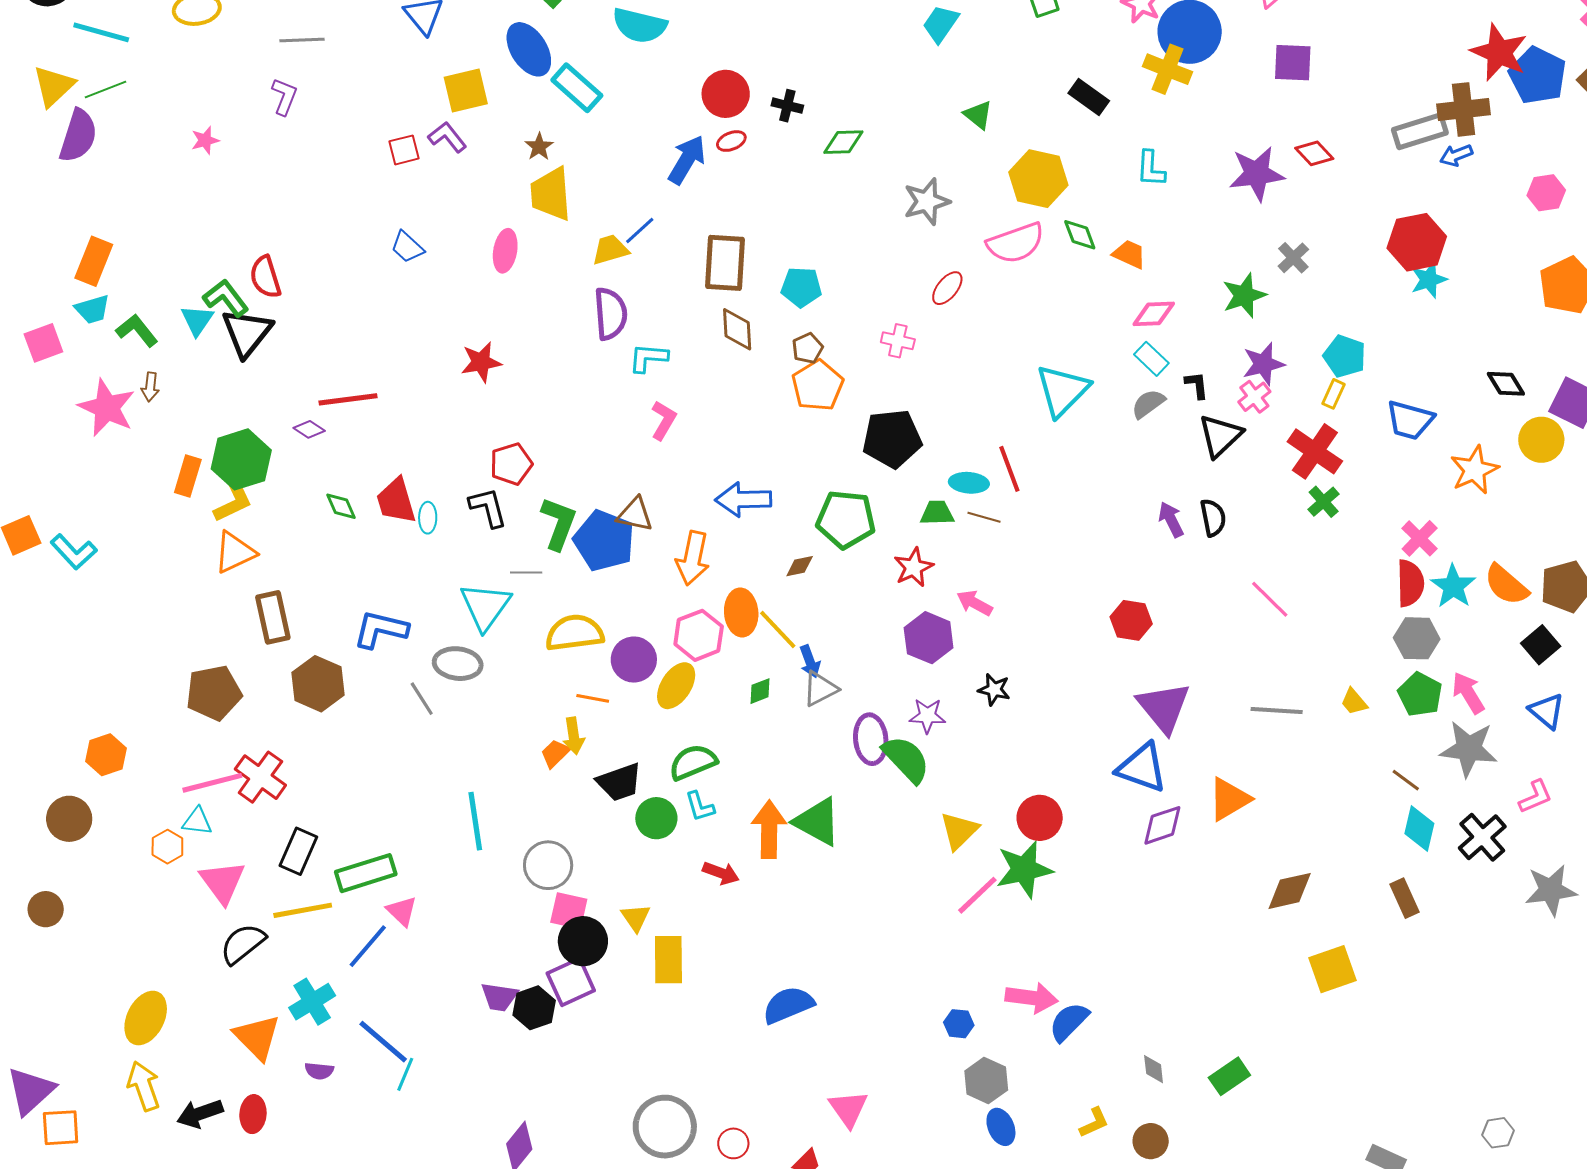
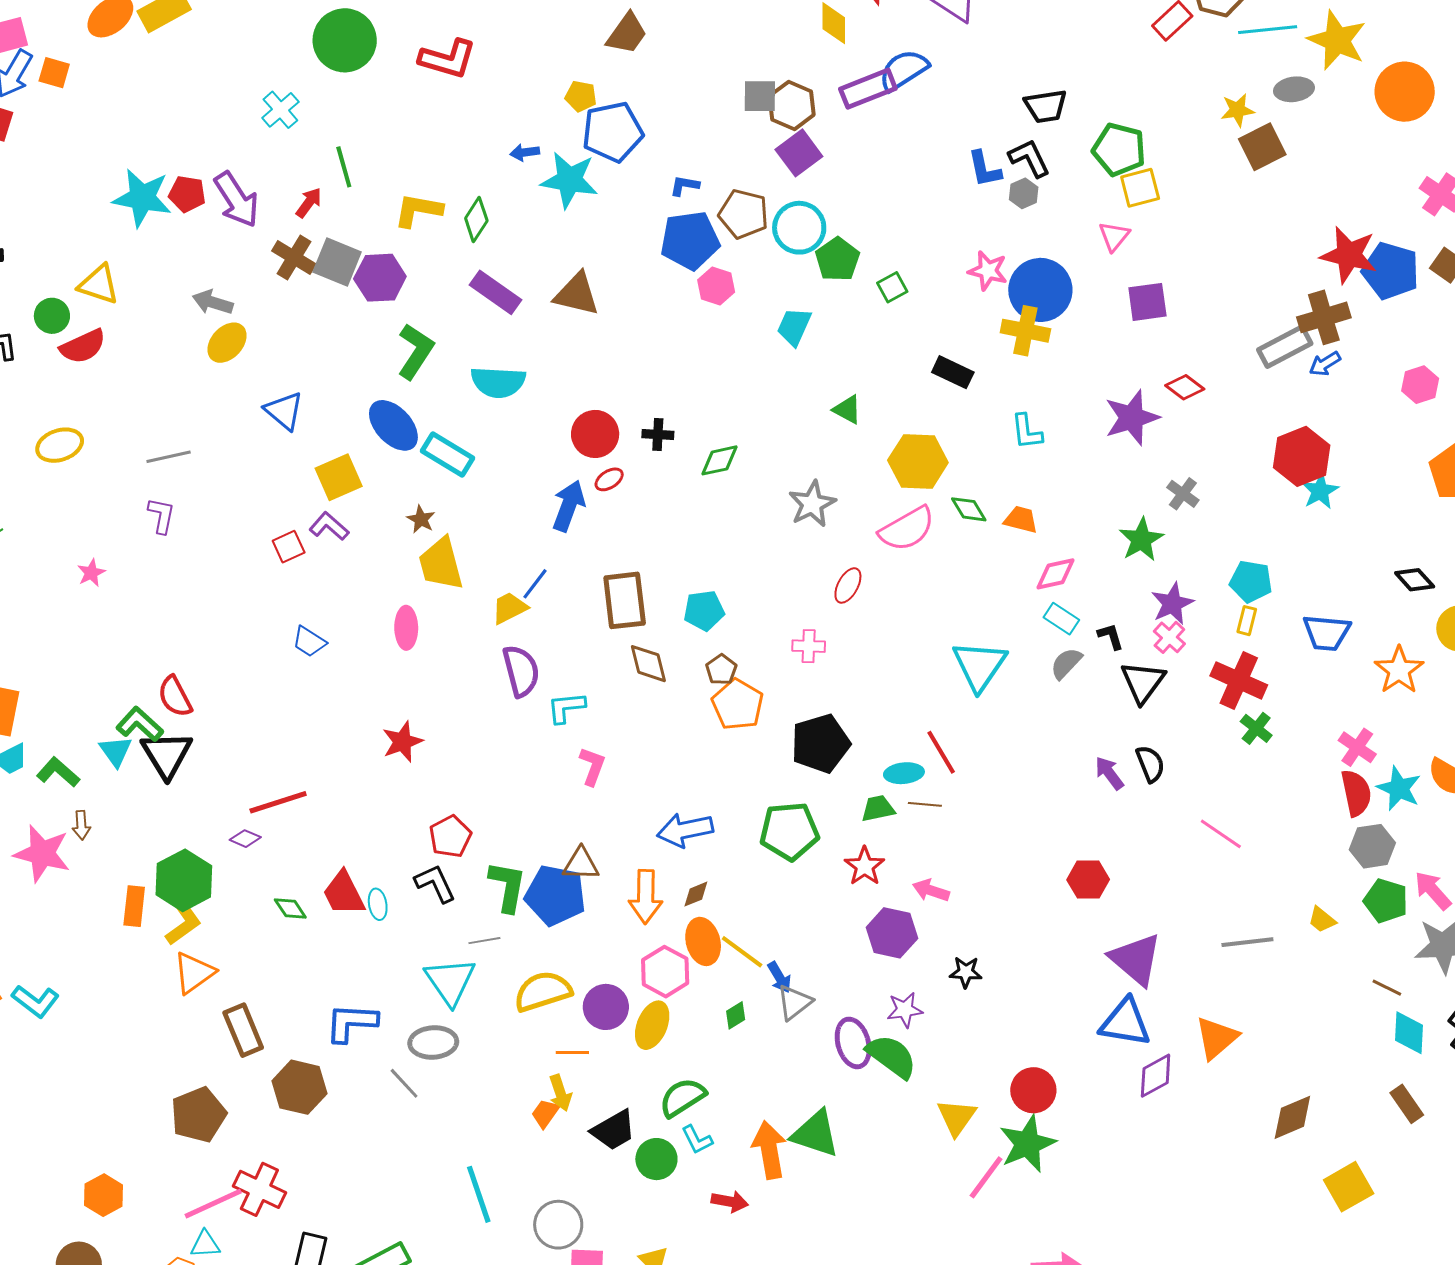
brown diamond: (800, 566) -> (696, 894), moved

